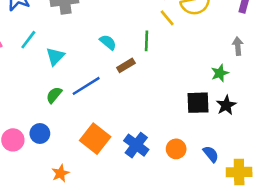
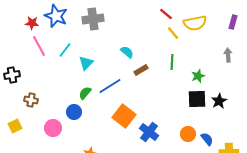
green line: (147, 41) -> (172, 62), moved
green star: (220, 73) -> (198, 76), moved
blue circle: (40, 134) -> (74, 112), moved
orange square: (95, 139) -> (124, 116), moved
orange circle: (176, 149) -> (188, 134), moved

